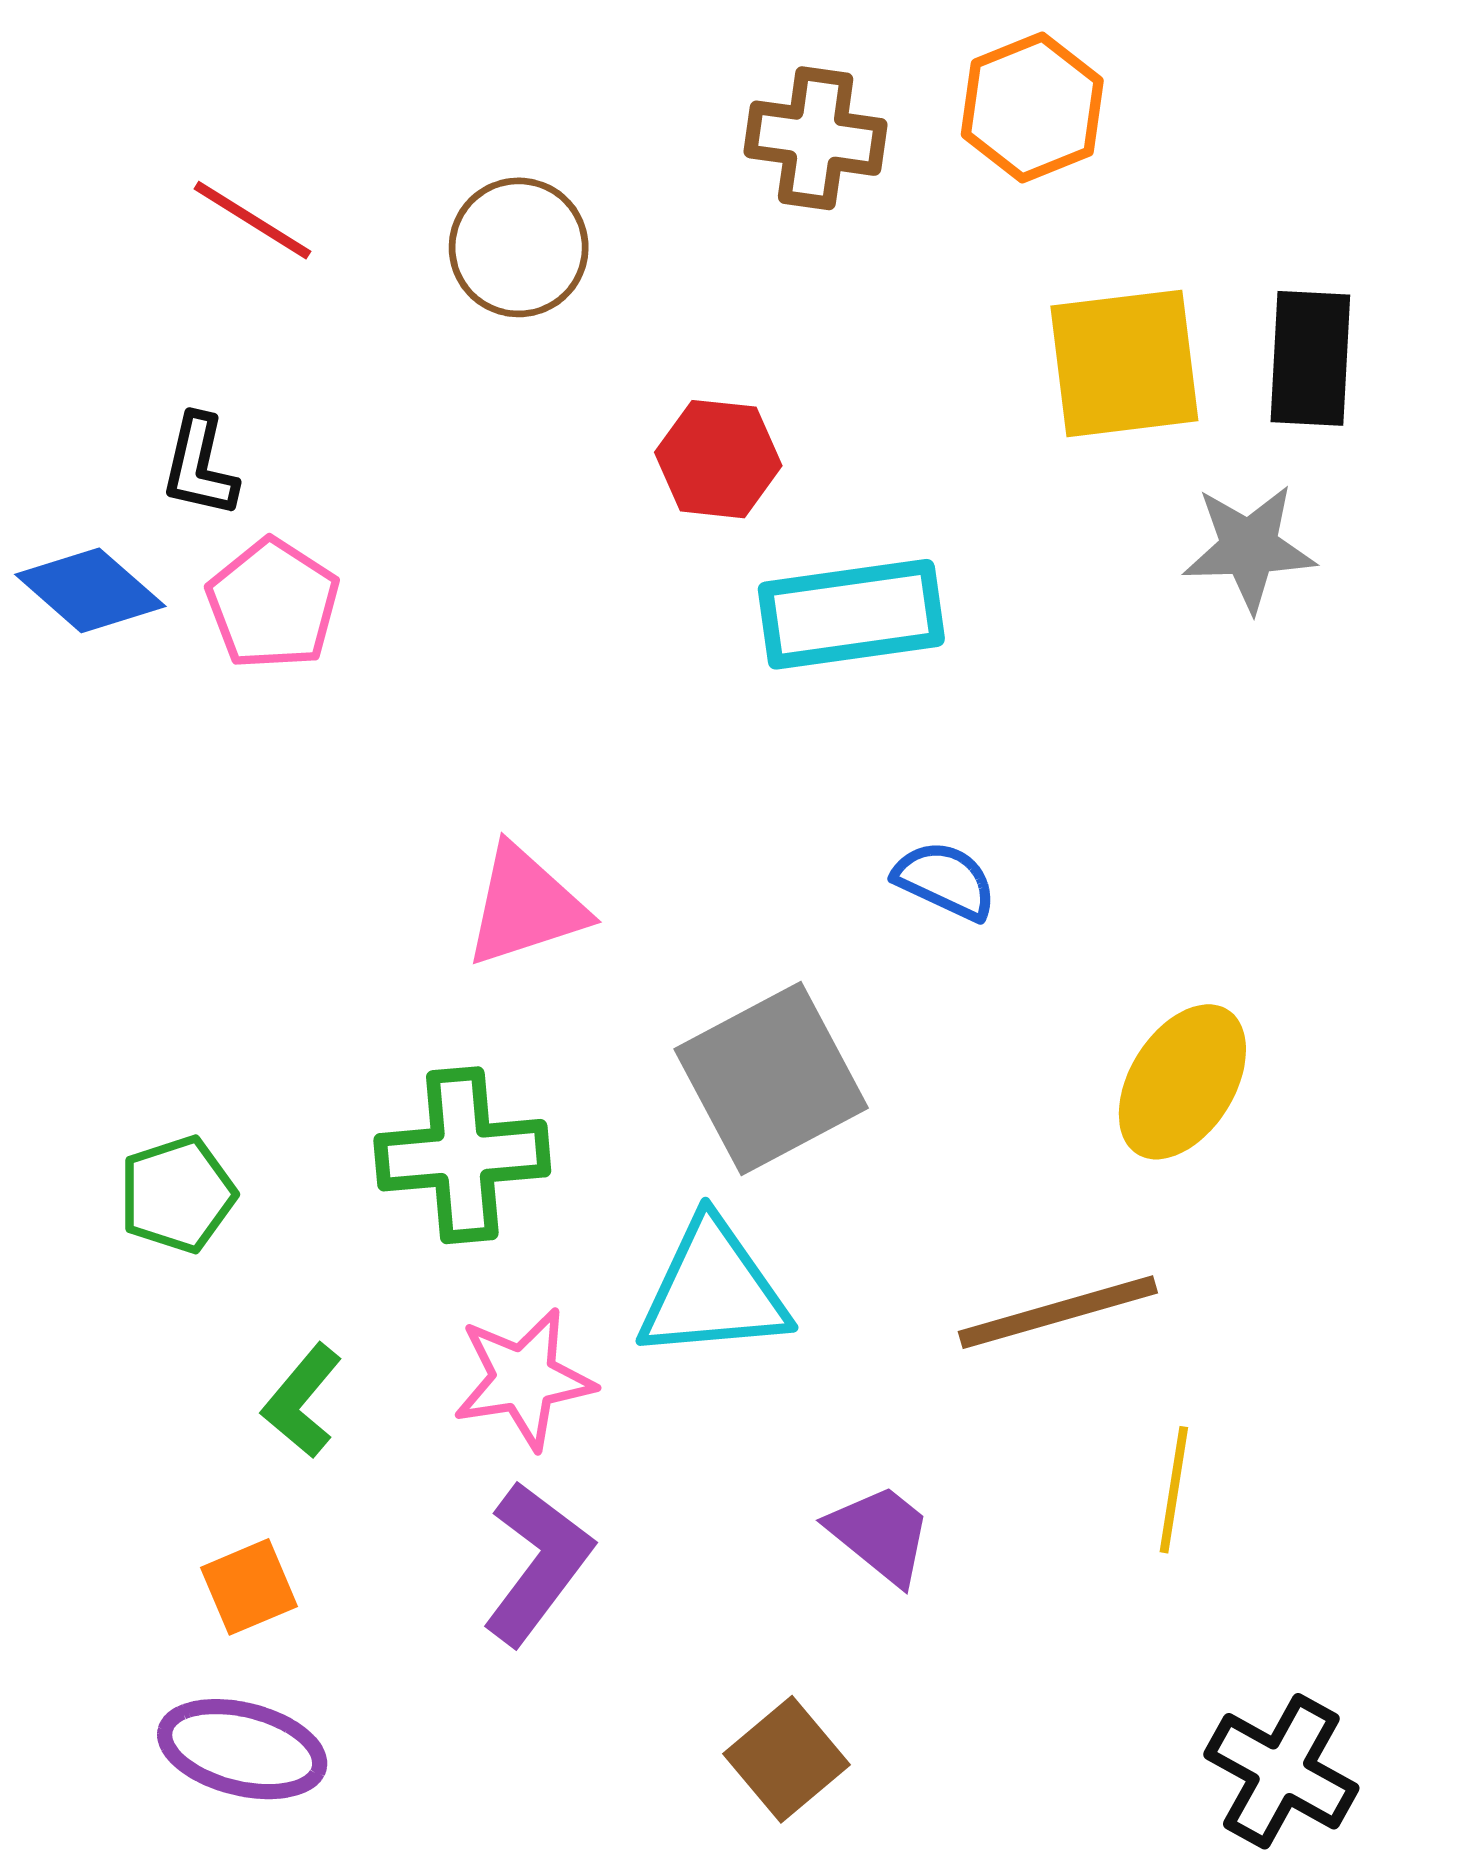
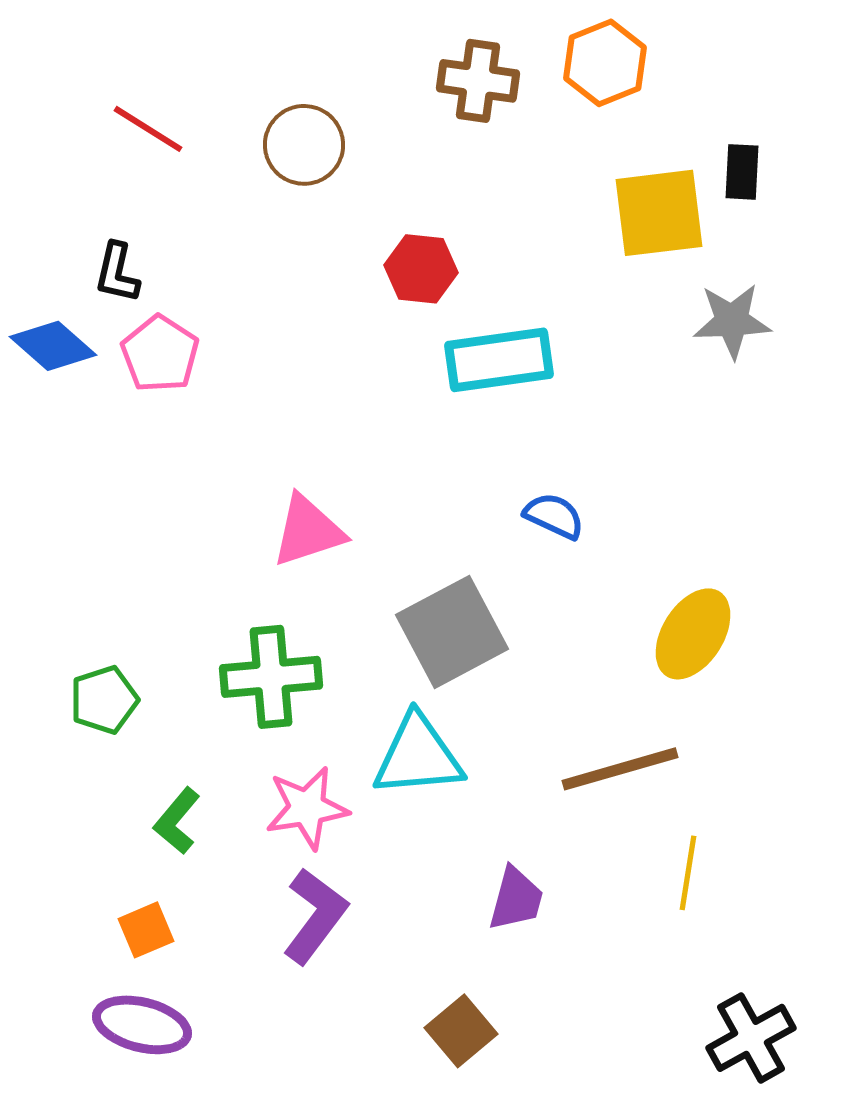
black rectangle: (1310, 358) -> (742, 172), moved, size x0.7
purple trapezoid: (880, 1534) -> (516, 899), turned 66
black cross: (1281, 1771) -> (751, 1038), turned 32

